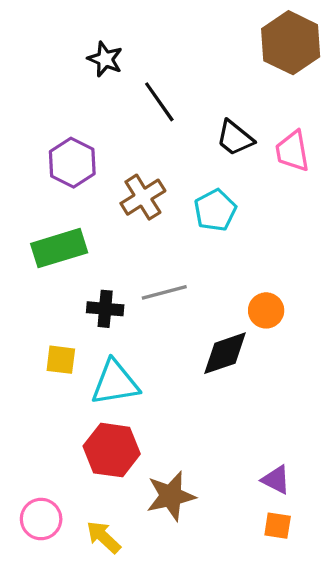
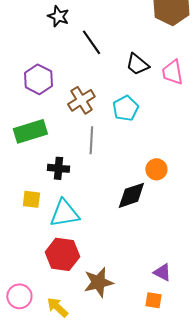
gray line: (164, 292) -> (91, 140), moved, turned -72
orange square: (278, 526) -> (153, 300), moved

